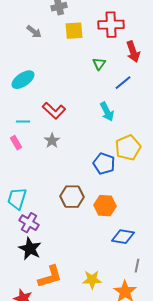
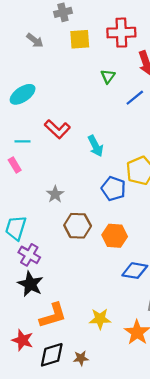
cyan arrow: (107, 112) -> (96, 146), moved
gray star: (52, 141) -> (55, 194), moved

